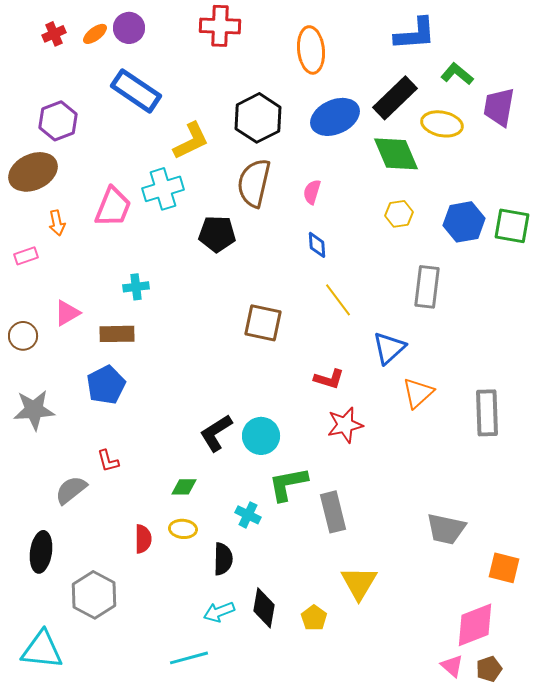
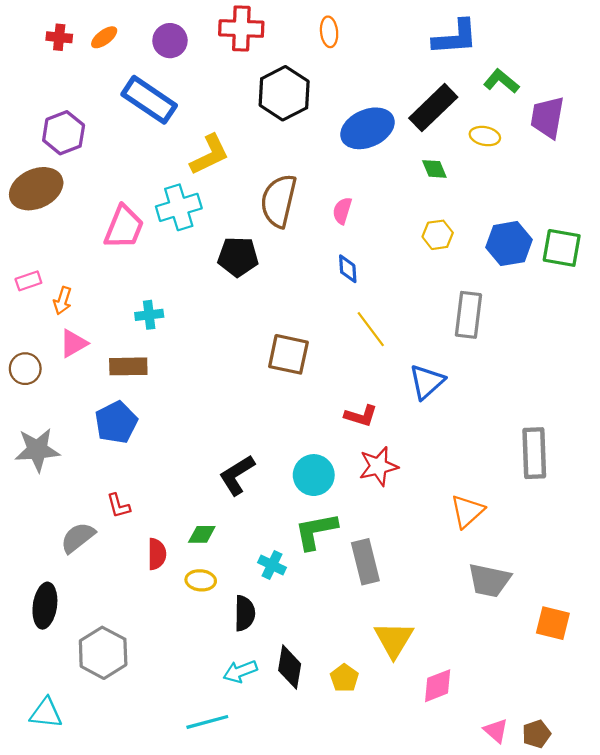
purple circle: (129, 28) -> (170, 41), moved
red cross: (54, 34) -> (59, 37), turned 30
orange ellipse: (311, 50) -> (329, 32), moved, size x0.6
black hexagon: (258, 118) -> (284, 93), moved
yellow ellipse: (442, 124) -> (485, 136), size x0.7
green diamond: (396, 154) -> (434, 169), size x0.5
orange arrow: (57, 223) -> (62, 301), moved, turned 30
orange triangle: (418, 393) -> (467, 511), moved
cyan circle: (261, 436) -> (314, 475), moved
red semicircle: (143, 539) -> (157, 554), moved
pink diamond: (475, 625) -> (438, 686), moved, size x0.7
cyan triangle: (42, 650) -> (46, 713), size x0.7

